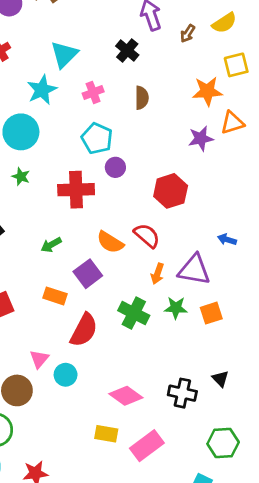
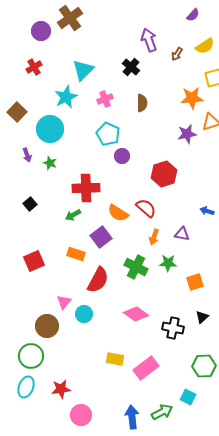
red cross: (76, 190) -> (86, 188), moved
purple triangle: (194, 270) -> (182, 234), size x0.6
orange square: (211, 313) -> (195, 282), moved
black triangle: (220, 379) -> (202, 317), turned 32
pink diamond: (126, 396) -> (136, 314), moved

